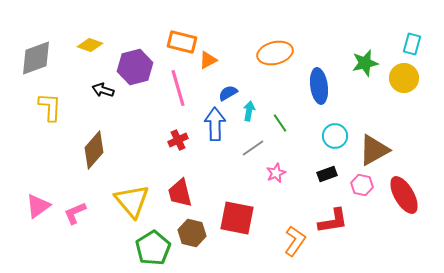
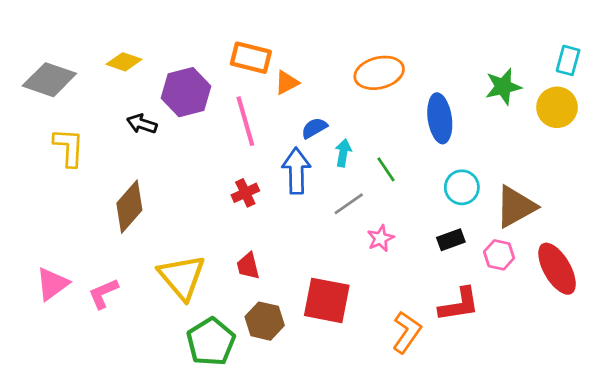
gray diamond: (36, 58) -> (49, 80), turned 39
red trapezoid: (180, 193) -> (248, 266), size x0.7

